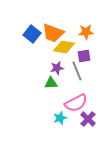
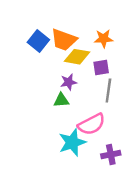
gray line: (77, 71) -> (108, 90), moved, turned 30
cyan star: (60, 118) -> (72, 142), size x1.6
purple cross: (88, 119) -> (111, 154), moved, turned 35

